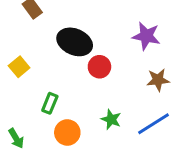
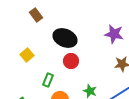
red circle: (99, 67) -> (71, 61), moved

